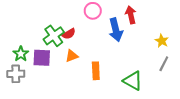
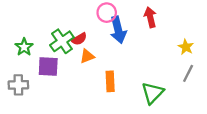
blue arrow: (116, 30) -> (118, 30), moved
green star: (21, 54) -> (24, 47), moved
orange triangle: (72, 56) -> (87, 56), moved
green triangle: (133, 81) -> (153, 93), turned 45

